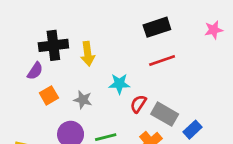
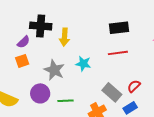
orange square: (49, 95) -> (22, 61), moved
gray star: (83, 100) -> (54, 70), size x1.5
red semicircle: (138, 104) -> (134, 86), moved

